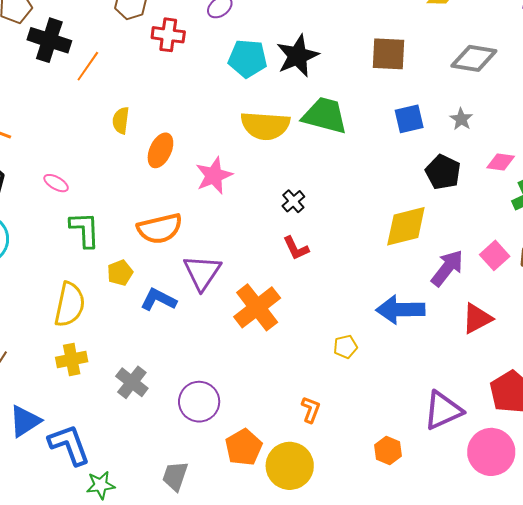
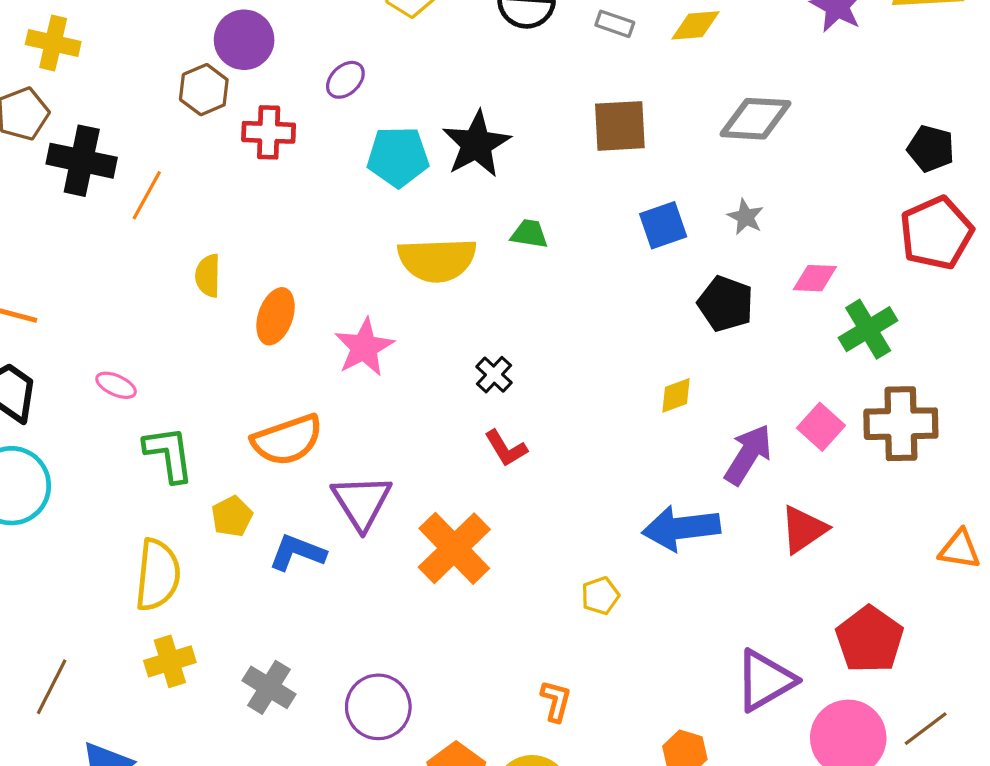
green trapezoid: (325, 115) -> (529, 234), size x0.5
yellow diamond: (406, 226) -> (676, 395), size x0.5

